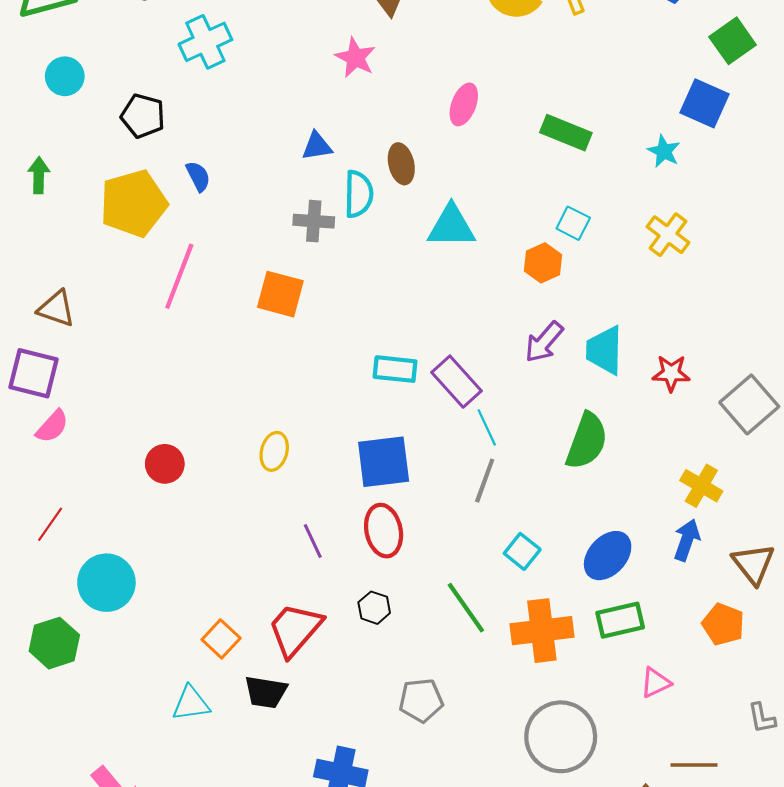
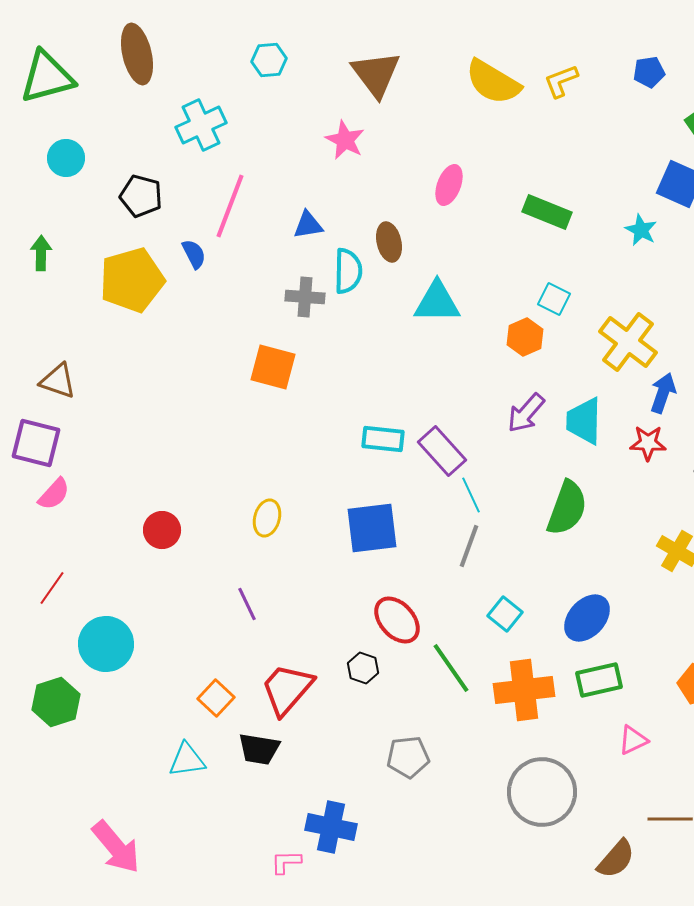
yellow cross: (668, 235) -> (628, 342), moved, size x1.4
pink line: (179, 276) -> (230, 206), moved
red ellipse: (384, 531) -> (397, 620), moved, turned -30
blue arrow: (687, 540) -> (663, 393), moved
purple line: (313, 541) -> (247, 604), moved

